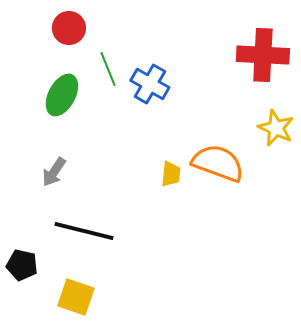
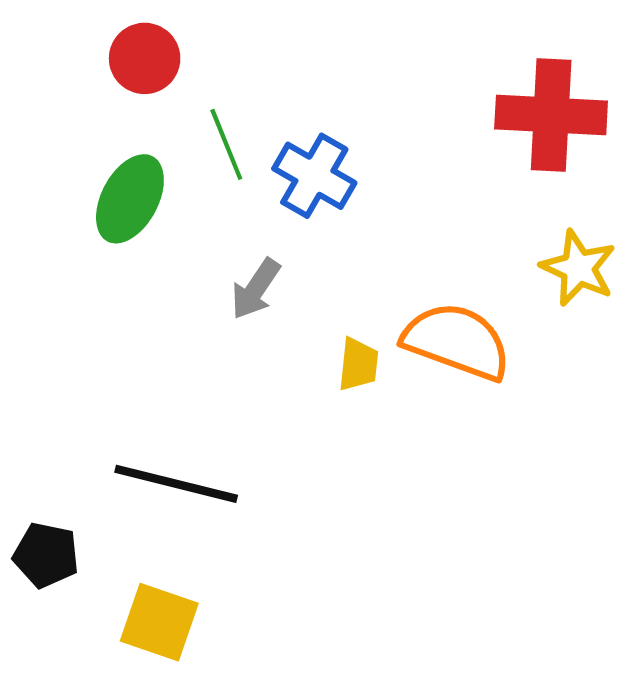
gray arrow: (54, 172) -> (256, 289), moved

